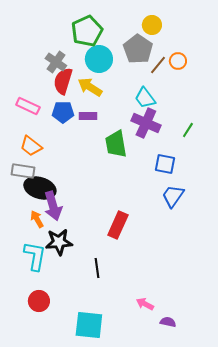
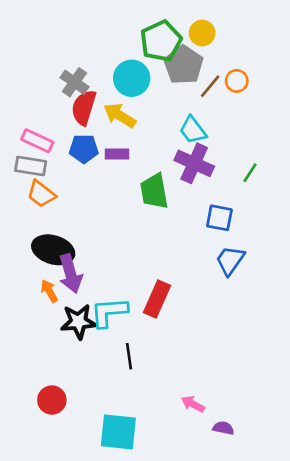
green pentagon: (87, 31) -> (161, 41), moved
gray rectangle: (23, 171) -> (31, 166), moved
cyan L-shape: (35, 256) -> (109, 312), moved, turned -104

